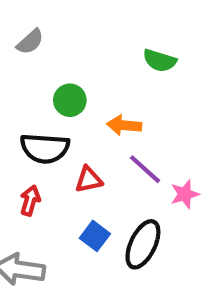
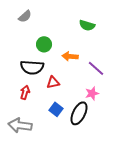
purple line: (145, 169) -> (96, 68), moved
pink star: (185, 194) -> (92, 93), moved

